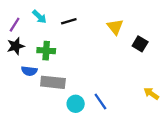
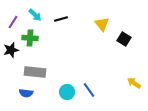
black star: (16, 46) -> (11, 50), moved
green cross: (46, 51) -> (30, 38), moved
blue semicircle: (29, 71) -> (26, 93), moved
gray rectangle: (53, 82) -> (35, 72), moved

